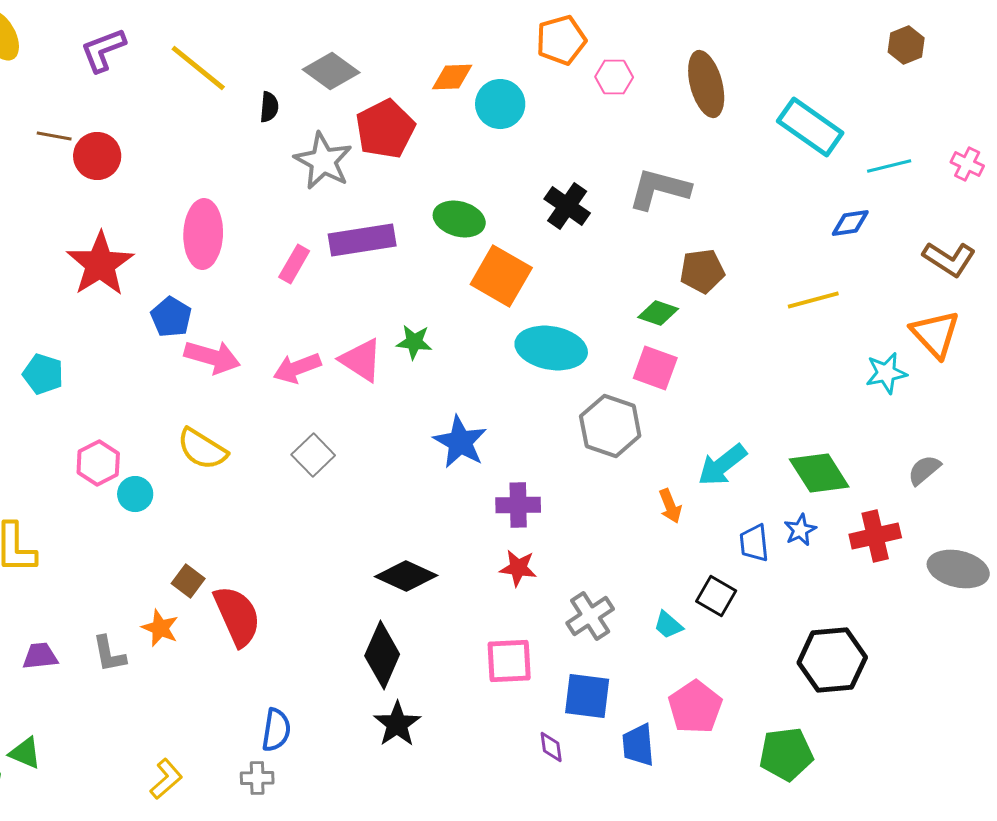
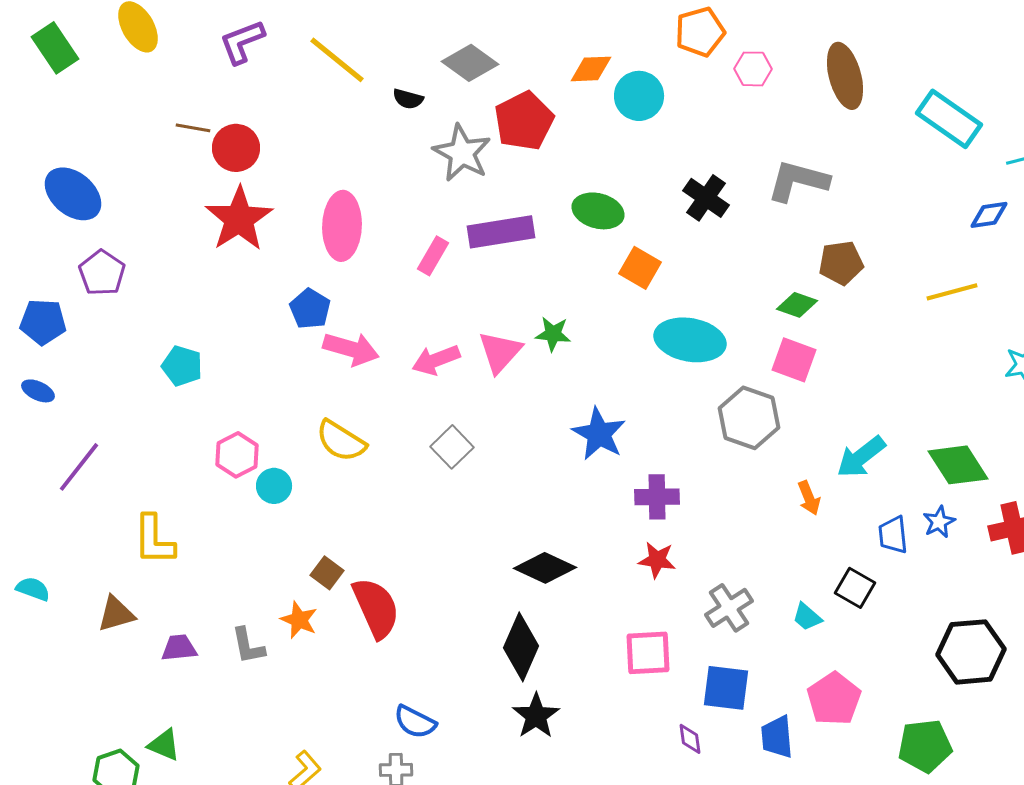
black semicircle: (269, 107) -> (408, 99), turned 100
red star: (100, 264) -> (239, 219), moved
orange square: (501, 276) -> (640, 268), size x0.7
pink triangle: (361, 360) -> (500, 352), turned 39
blue semicircle: (276, 730) -> (415, 722), turned 108

